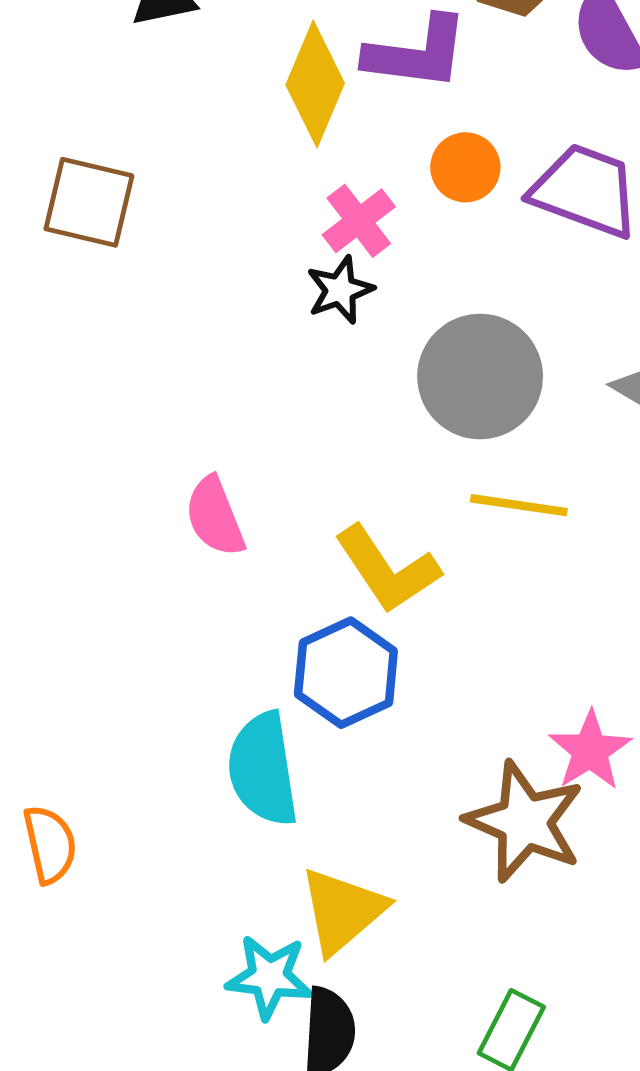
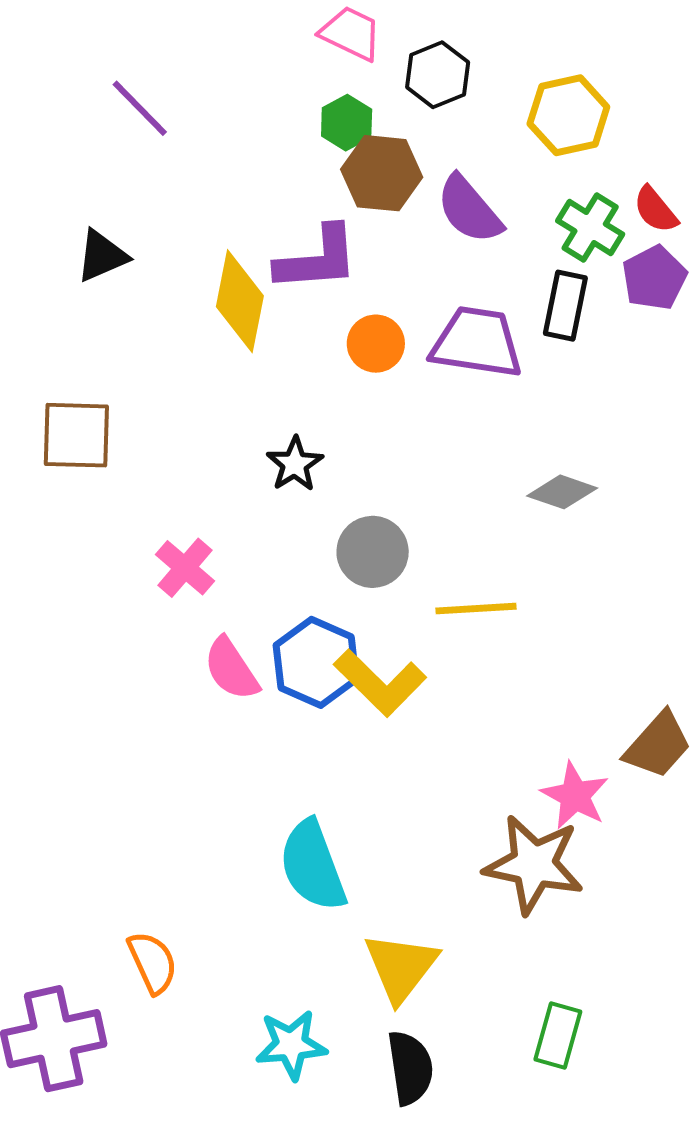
pink cross: (359, 221) -> (185, 568), moved
gray circle: (480, 377) -> (373, 552), moved, size x0.7
blue hexagon: (346, 673) -> (316, 662), moved
cyan star: (269, 977) -> (291, 1045), moved

